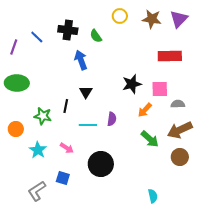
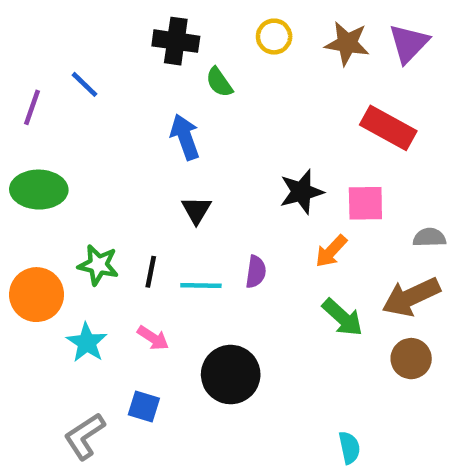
black cross: (68, 30) -> (176, 41), moved
red rectangle: (170, 56) -> (388, 128), turned 30
gray semicircle: (178, 104) -> (429, 238), moved
black line: (66, 106) -> (151, 272), moved
orange circle: (16, 129) -> (37, 295), size x1.5

